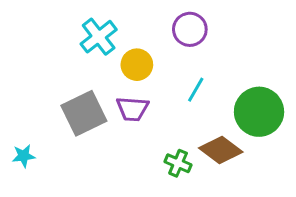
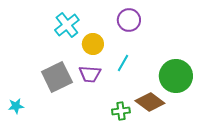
cyan line: (196, 90) -> (123, 63), moved
green cross: (178, 163) -> (121, 111), turned -30

